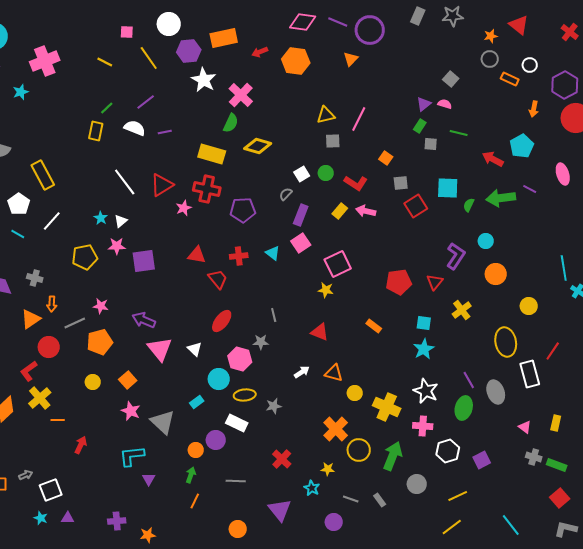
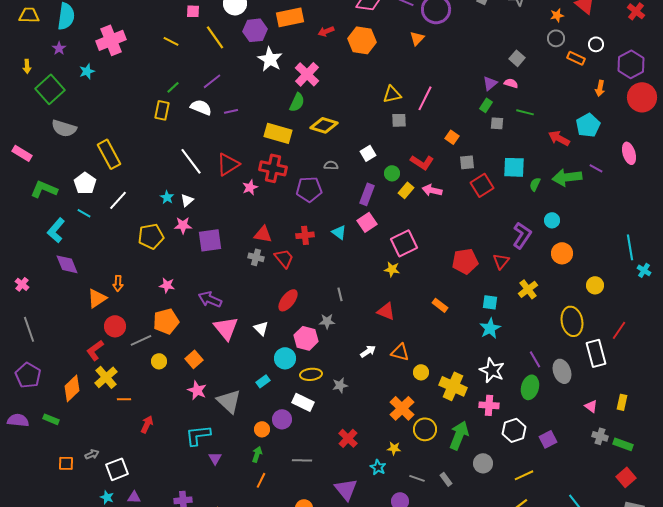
green circle: (326, 173) -> (392, 173), moved
gray semicircle: (286, 194) -> (331, 165), moved, turned 48
gray cross: (35, 278) -> (256, 257), moved
gray line: (75, 323) -> (141, 340), moved

